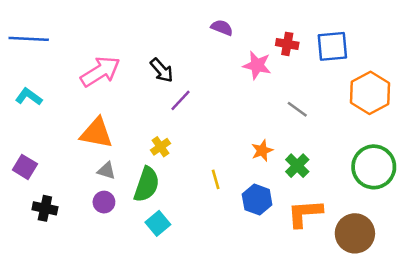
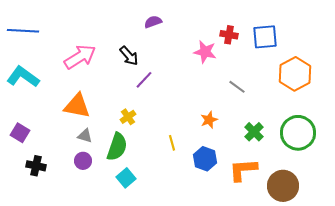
purple semicircle: (222, 28) -> (153, 22), moved, turned -42
cyan L-shape: (29, 97) -> (23, 77), size x1.5
green cross: (297, 166) -> (254, 132), moved

